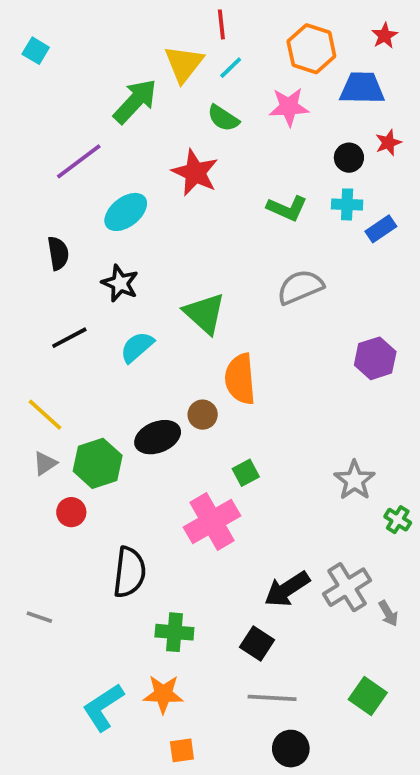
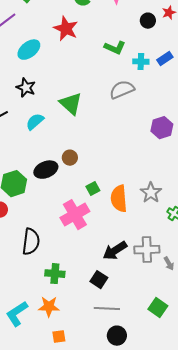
cyan cross: (347, 204) -> (141, 62), moved
orange semicircle: (240, 379) -> (119, 199), moved
gray cross: (347, 587) -> (147, 250), turned 30

